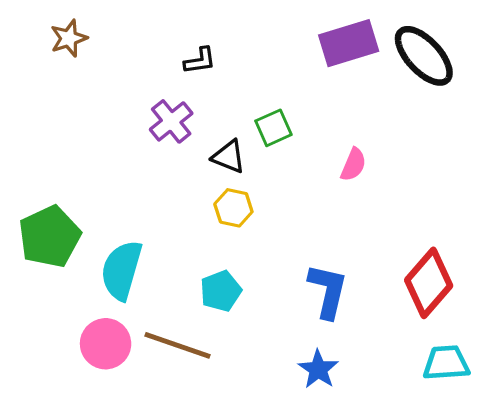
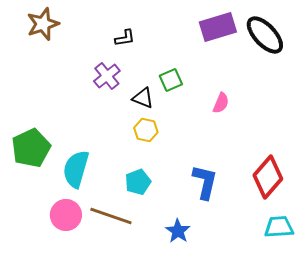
brown star: (69, 38) -> (43, 24), size x1.4
blue star: (318, 369) -> (178, 231), moved

